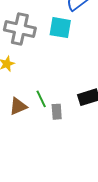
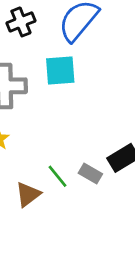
gray rectangle: (57, 112) -> (90, 174), moved, turned -42

